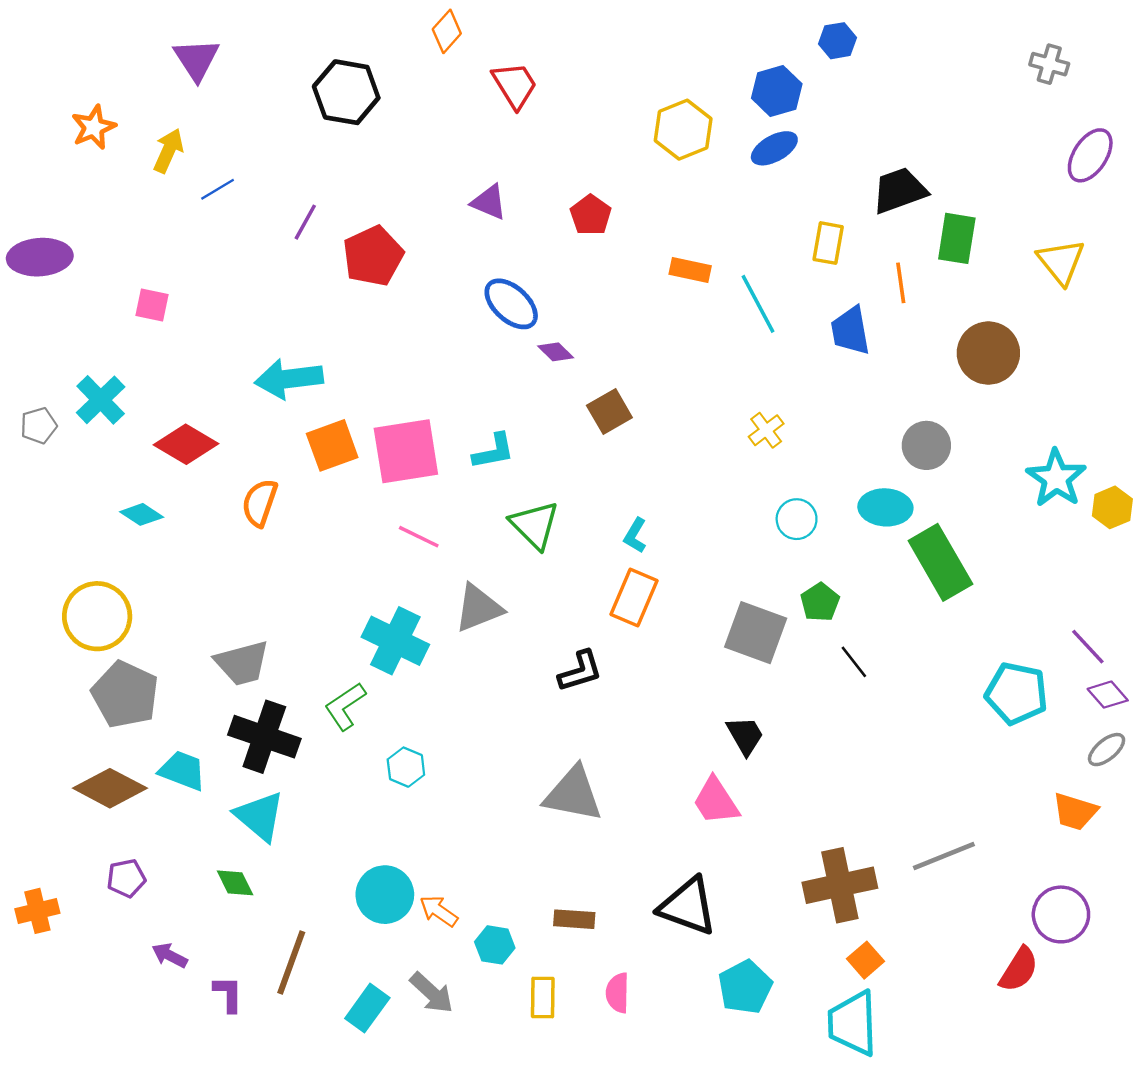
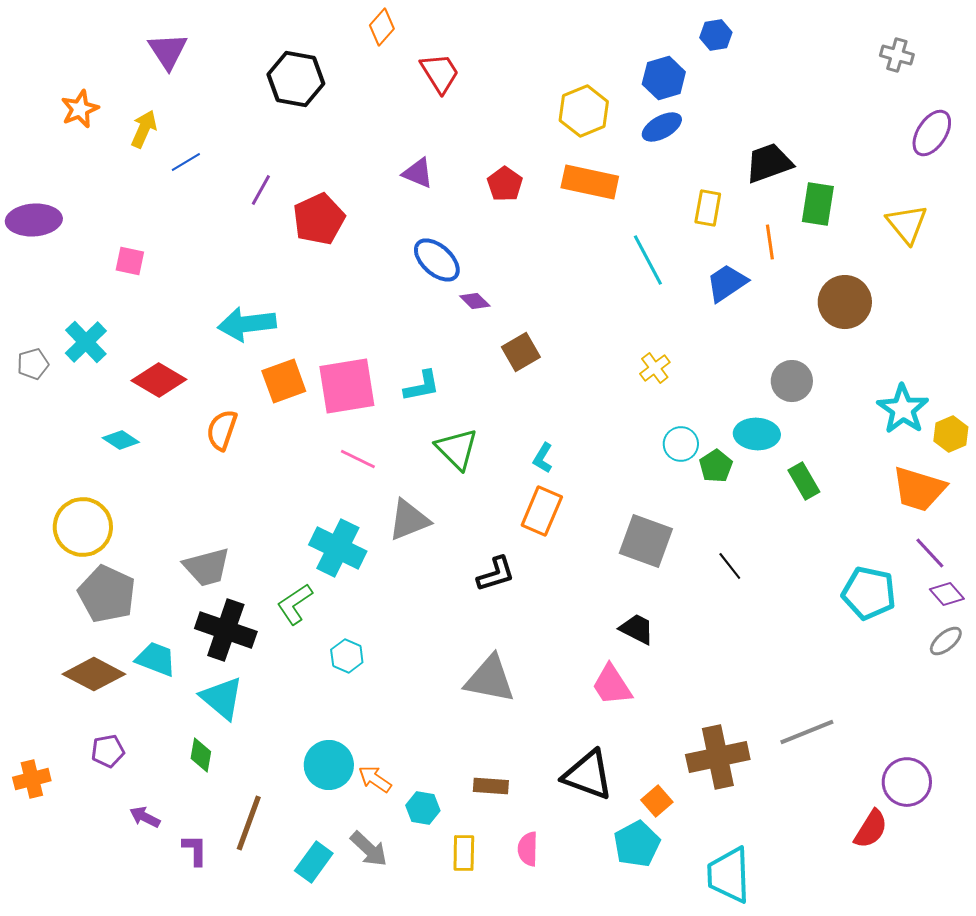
orange rectangle: (690, 270) -> (590, 182), moved, size x1.6
blue trapezoid: (850, 331) -> (727, 283), turned 66
green rectangle: (940, 562) -> (804, 481), size x0.6
green pentagon: (820, 602) -> (716, 466), moved
black trapezoid: (745, 736) -> (637, 629), turned -33
orange trapezoid: (1075, 812) -> (919, 489), moved, size x1.4
green diamond: (235, 883) -> (201, 755), turned 36
orange square: (866, 960) -> (657, 801), moved

